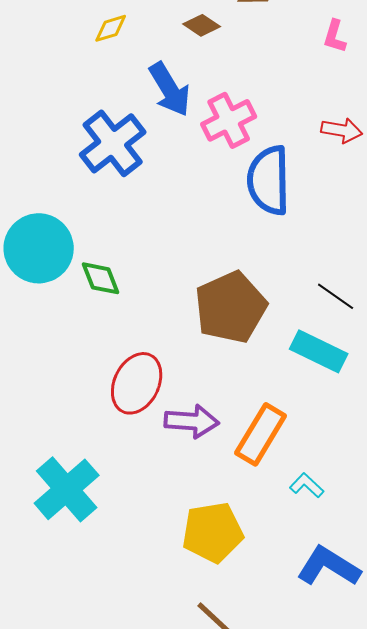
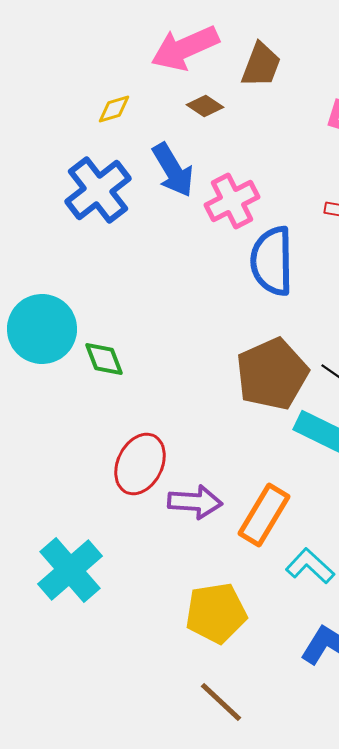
blue cross: (113, 143) -> (98, 190), moved
brown pentagon: (231, 307) -> (272, 374), moved
cyan L-shape: (307, 485) -> (310, 566), size x1.4

